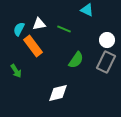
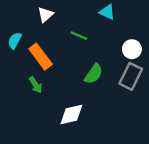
white triangle: (39, 24) -> (45, 15), moved, turned -32
cyan semicircle: (19, 29) -> (15, 41), moved
green arrow: (16, 71) -> (36, 85), moved

